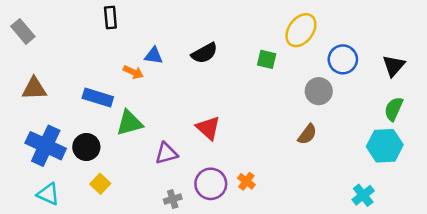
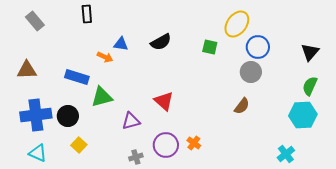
gray rectangle: (23, 31) -> (35, 21), moved
blue circle: (343, 59) -> (258, 47), moved
blue cross: (46, 146) -> (36, 115), turned -32

